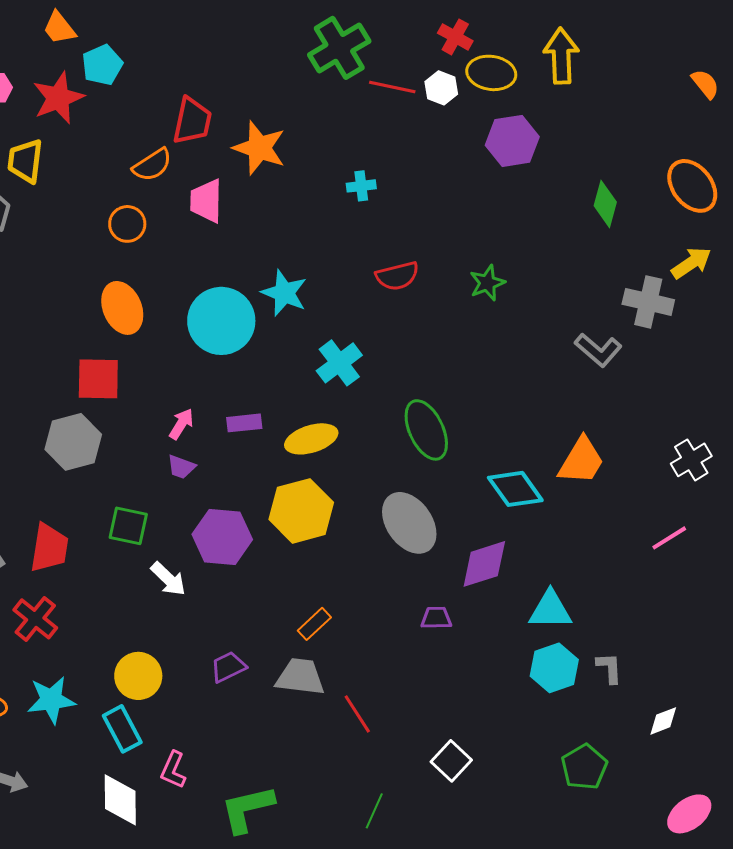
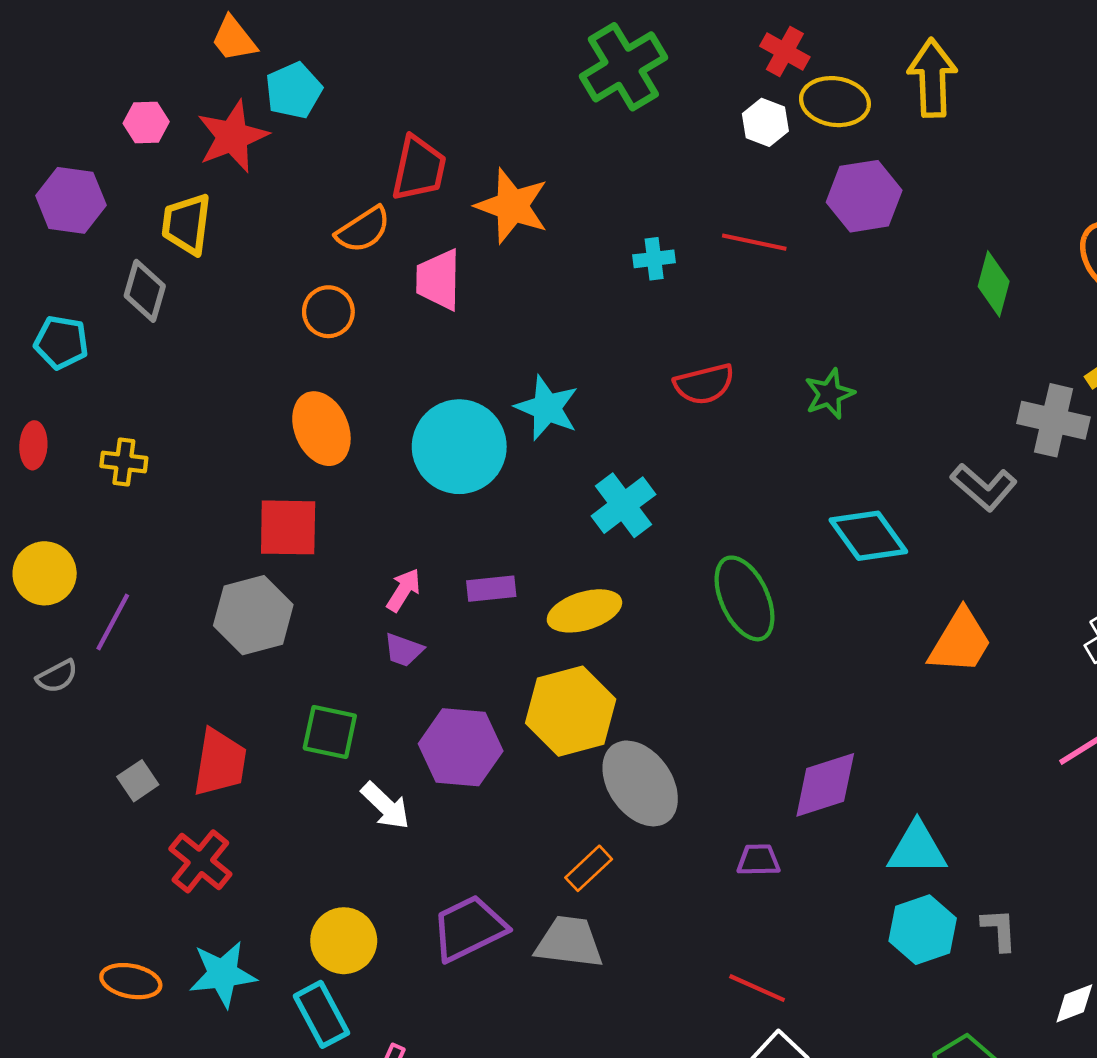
red line: (392, 87) -> (754, 242), moved
cyan diamond: (515, 489) -> (868, 536), moved
gray ellipse: (409, 523) -> (640, 783), moved
purple trapezoid: (228, 667) -> (469, 928), size x1.5
red line: (357, 714) -> (757, 988), moved, turned -33

